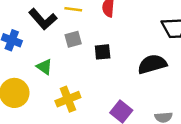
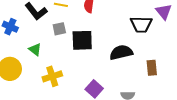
black square: (103, 52) -> (82, 40), size x1.6

